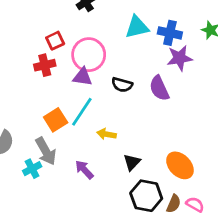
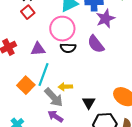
red square: (55, 41) -> (28, 12), moved
pink circle: (89, 55) -> (62, 29), moved
gray arrow: (46, 151) -> (54, 97), moved

